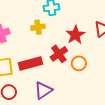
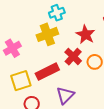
yellow cross: (38, 27) -> (47, 34), size x1.5

